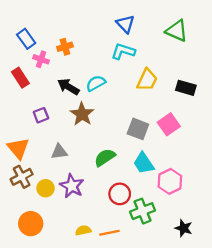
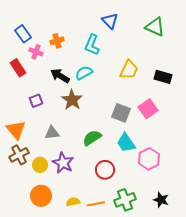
cyan L-shape: (123, 51) -> (92, 45), moved, turned -85
green cross: (143, 211) -> (125, 200), moved
orange circle: (31, 224) -> (41, 196), moved

